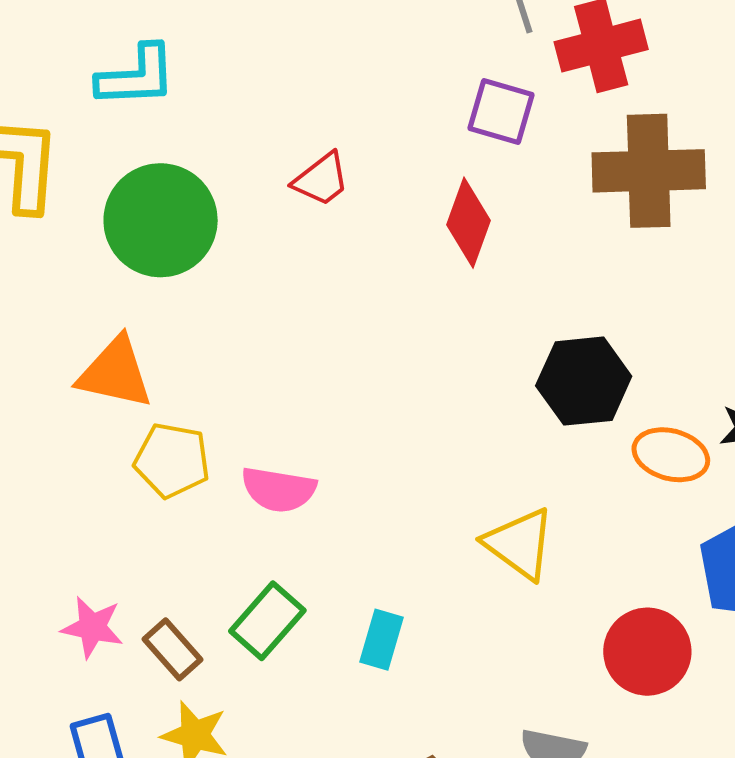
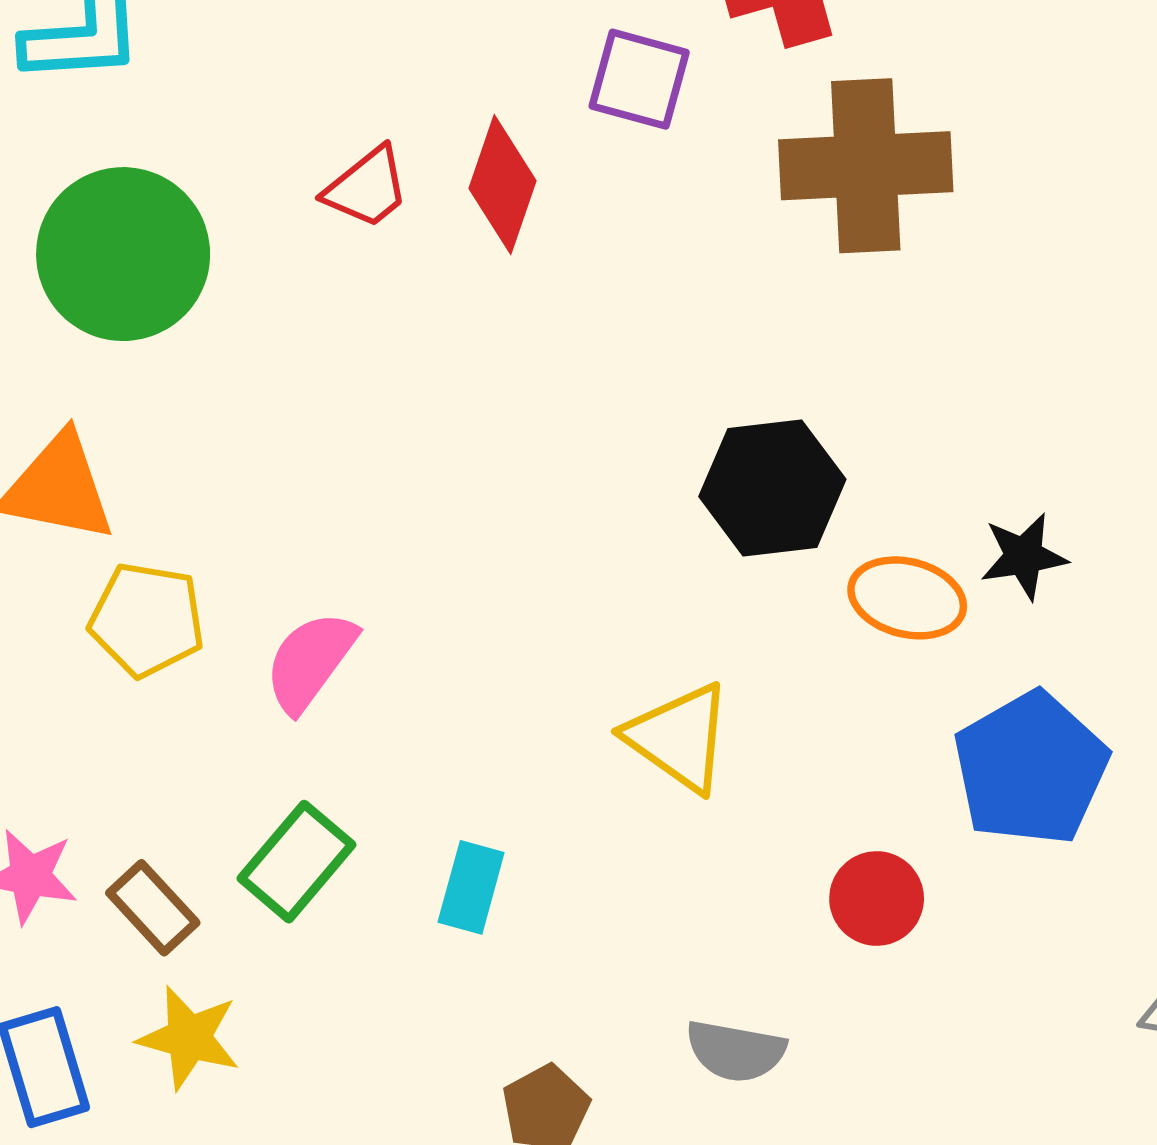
red diamond: (468, 223) -> (502, 185), moved
pink semicircle: (279, 489) -> (310, 661), turned 118
red circle: (647, 652) -> (877, 899), size x0.7

